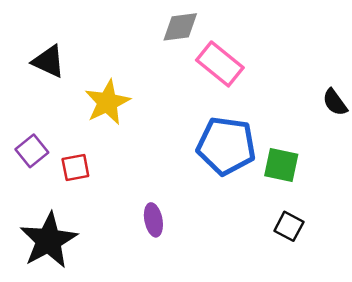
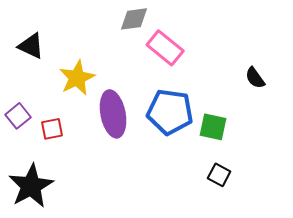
purple ellipse: (153, 220) -> (113, 114), moved, size x1.8

